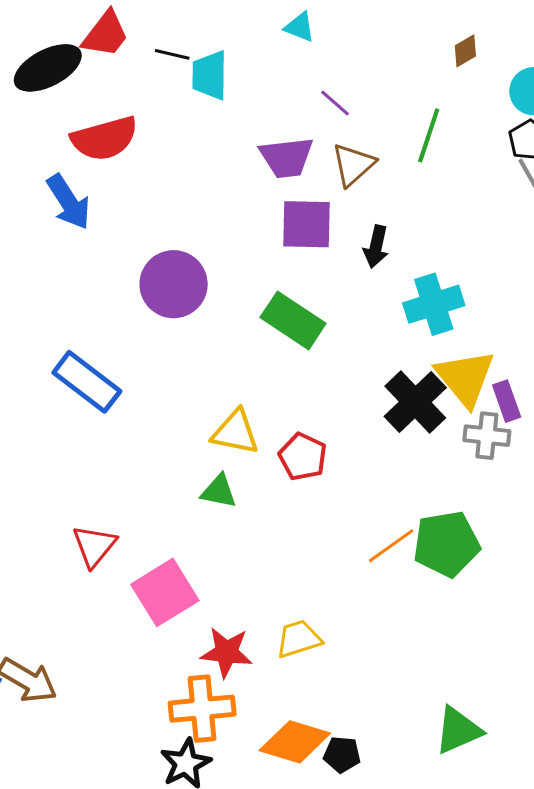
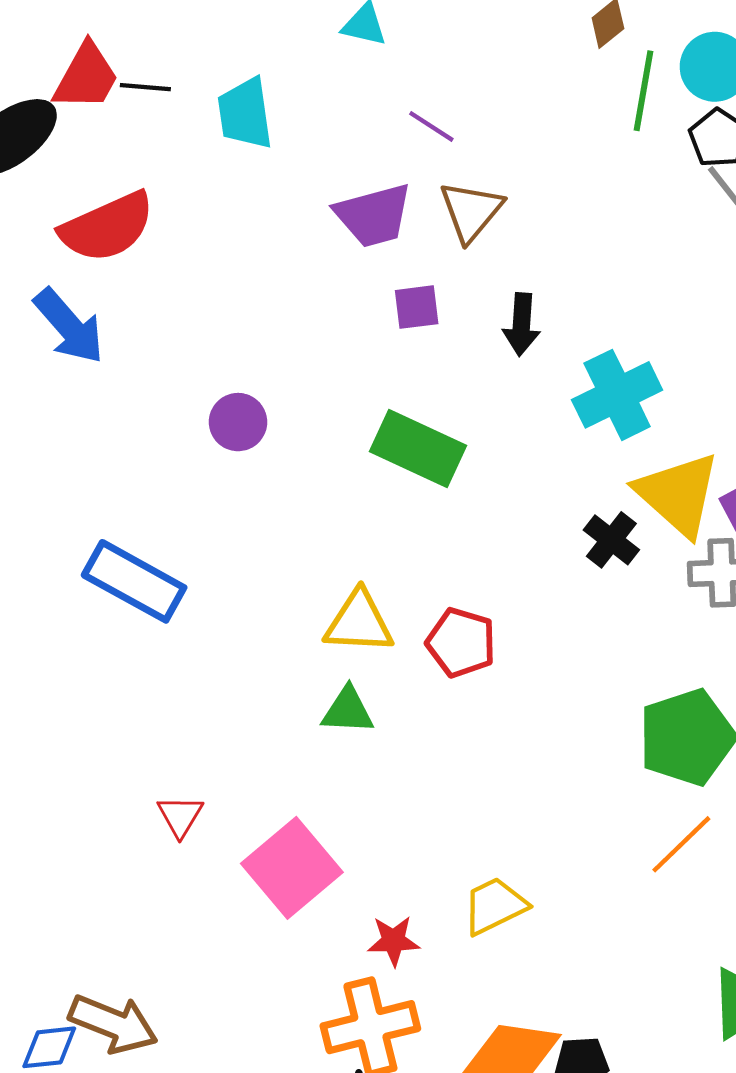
black line: (172, 54) -> (145, 87), moved
green line: (429, 135) -> (643, 91), moved
purple square: (307, 224) -> (417, 307), size x0.6
purple circle: (174, 284) -> (238, 422), size x0.6
black cross: (415, 402) -> (611, 540), size x0.6
red triangle: (94, 546) -> (180, 816), size x0.7
orange line: (391, 546) -> (681, 844), moved
red star: (226, 652) -> (393, 941), size x0.7

